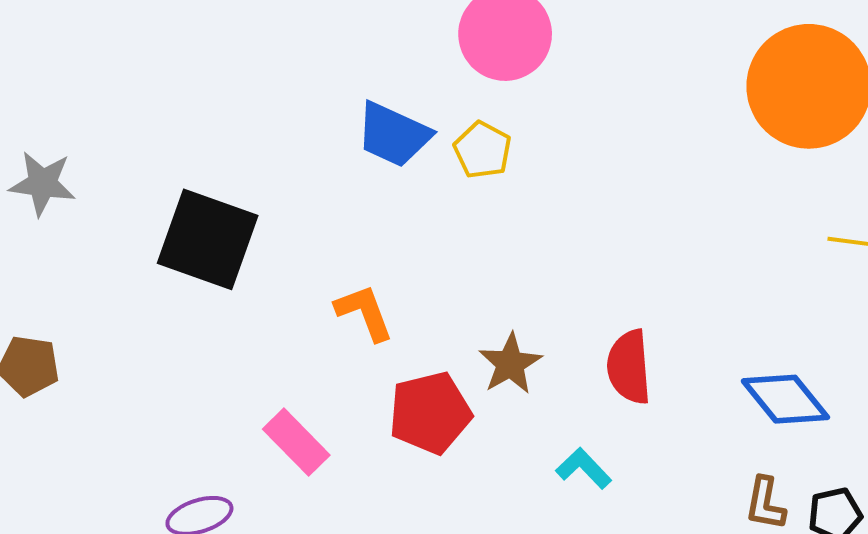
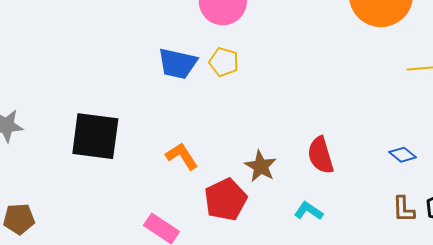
blue diamond: (785, 399) -> (403, 155), size x0.6

